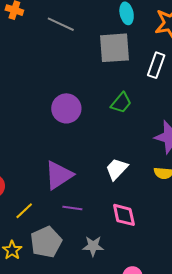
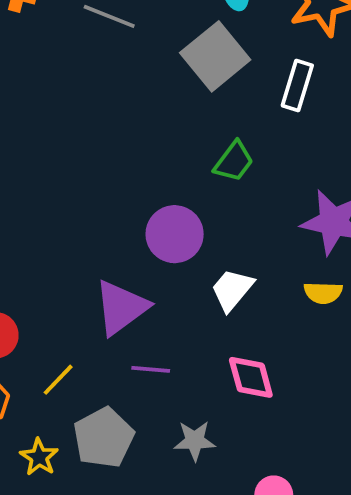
gray square: (114, 48) -> (215, 56), turned -32
purple circle: (66, 108) -> (175, 234), moved

